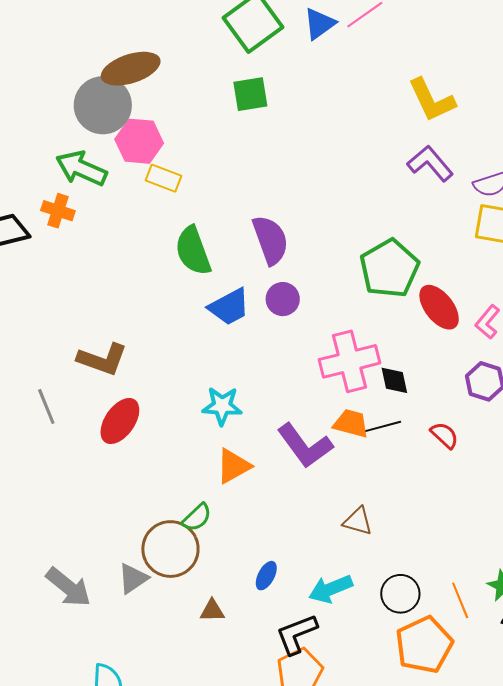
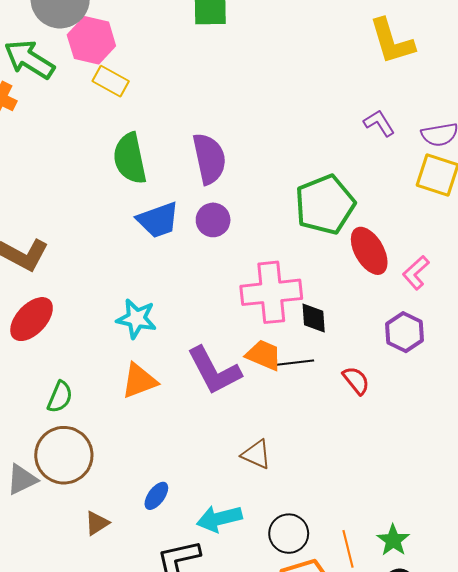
purple L-shape: (430, 163) -> (379, 123), moved, size x0.7
green semicircle: (197, 518) -> (60, 397), moved, turned -32
brown triangle: (212, 611) -> (97, 523), turned -40

